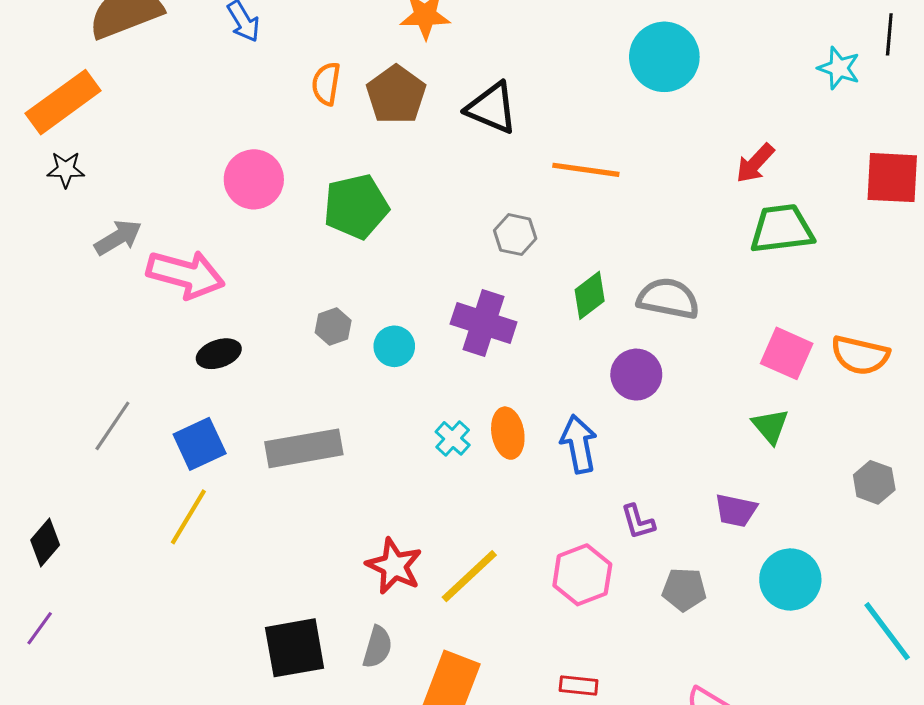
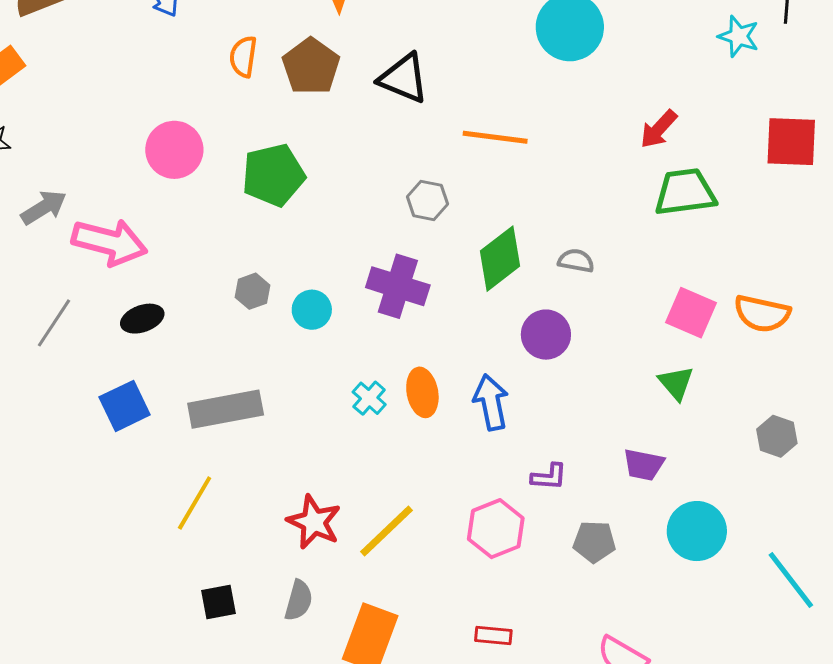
green diamond: (590, 295) -> (500, 259), size x1.4
gray semicircle: (668, 299) -> (576, 261), size x0.6
gray line: (112, 426) -> (54, 323), moved
yellow line: (188, 517) -> (195, 503), moved
purple L-shape: (638, 522) -> (549, 477), turned -69
black square: (295, 648) -> (218, 602), size x0.6

